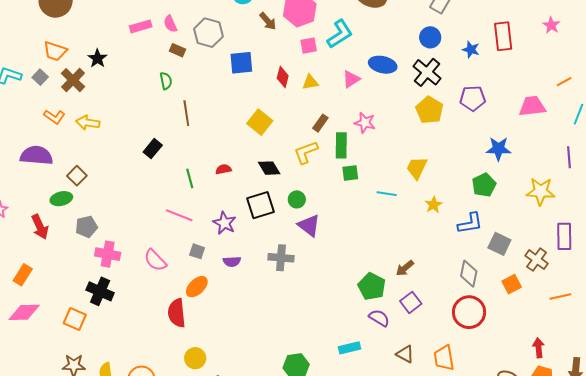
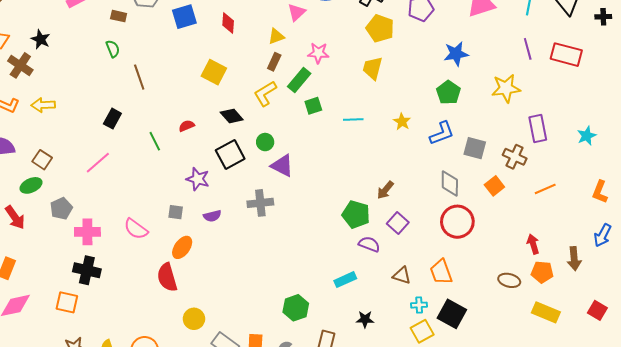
yellow triangle: (310, 82) -> (276, 36), moved
green rectangle: (341, 145) -> (299, 80), turned 50
yellow trapezoid: (417, 168) -> (373, 68), moved
pink line: (179, 215) -> (98, 163), moved, turned -52

